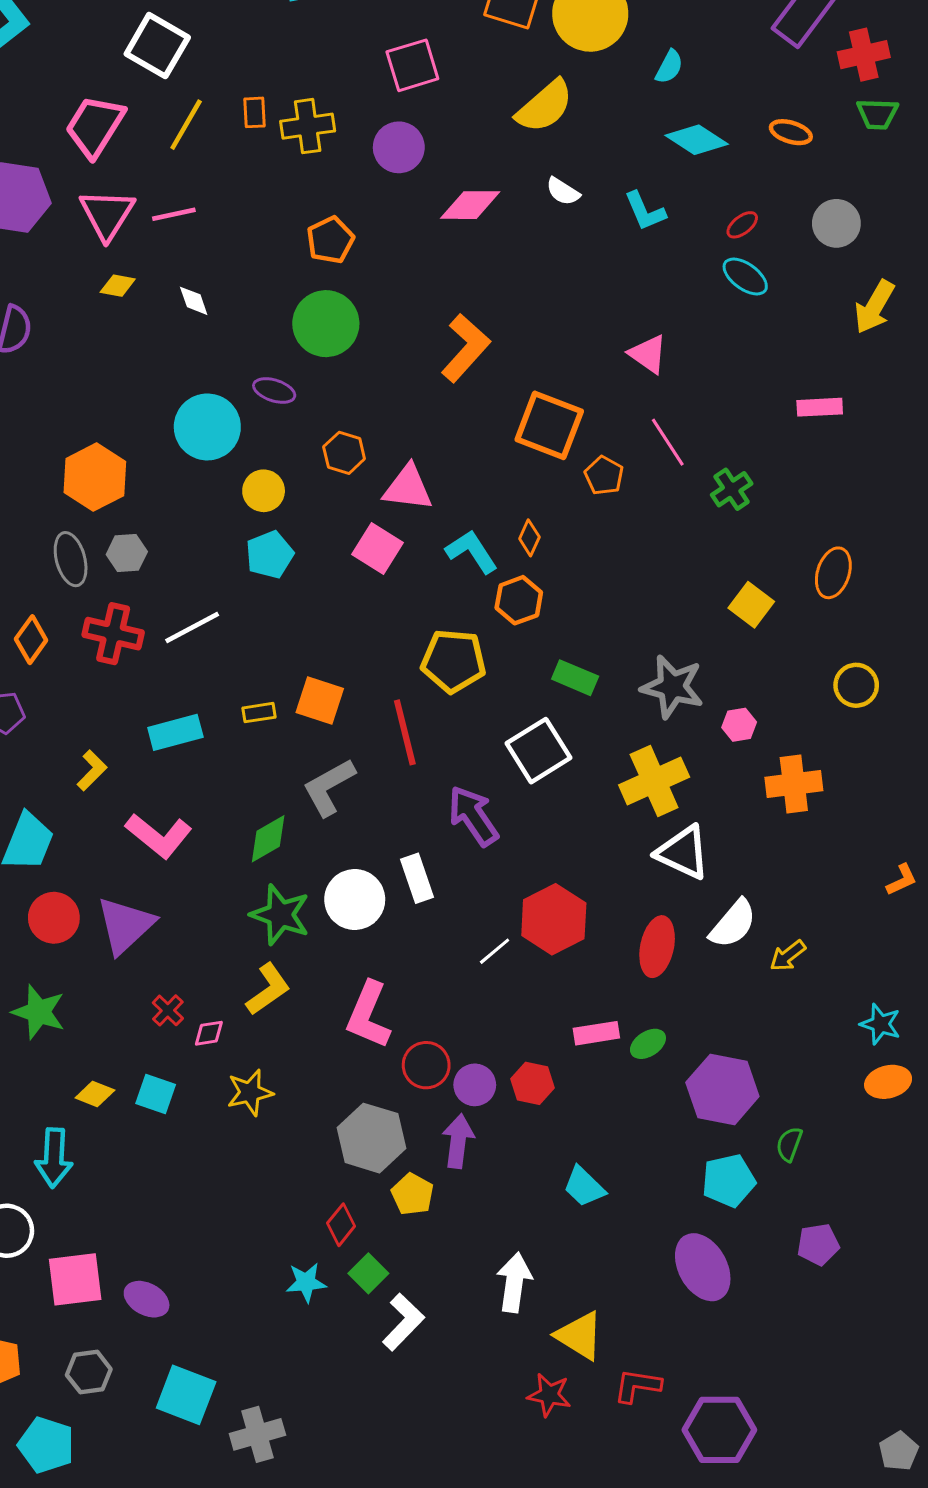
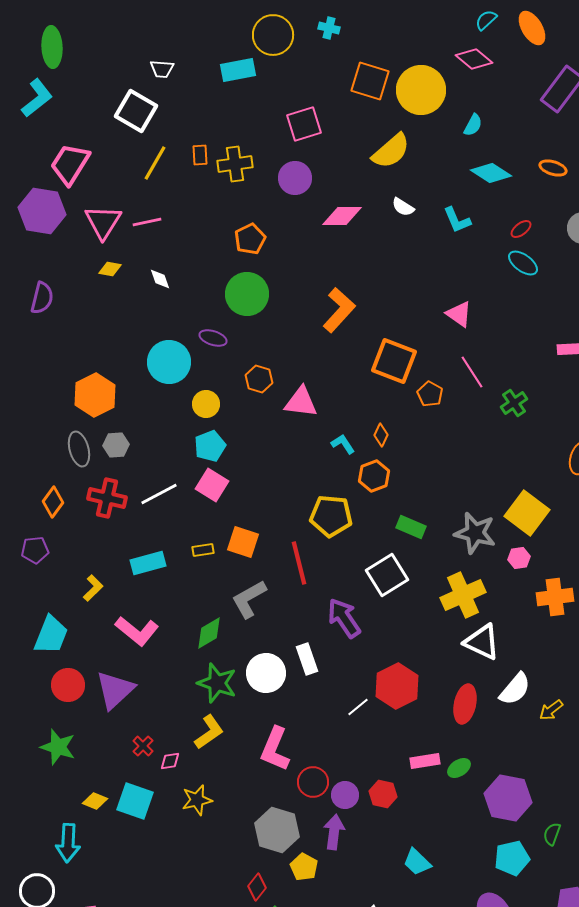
pink trapezoid: (95, 126) -> (70, 164), moved
pink square: (378, 549) -> (212, 485), moved
cyan L-shape: (472, 552) -> (343, 444), size x0.7
yellow square: (751, 605) -> (527, 513), moved, size x1.5
cyan square: (156, 1094) -> (135, 801), size x1.4

